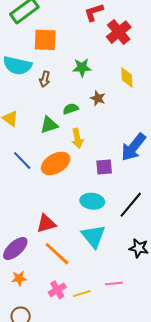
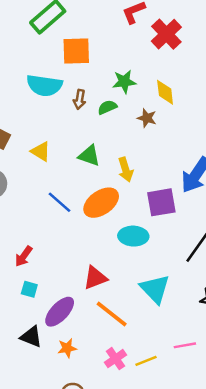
yellow diamond: (127, 77) -> (165, 92), moved
green semicircle: (71, 109) -> (107, 107), moved
green triangle: (49, 125) -> (89, 156), turned 42
purple square: (104, 167) -> (161, 202), size x1.4
cyan ellipse: (92, 201) -> (133, 236), moved

